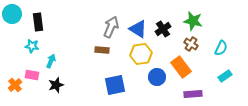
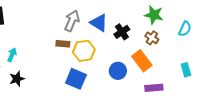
black cross: (163, 29) -> (122, 32), moved
cyan semicircle: (221, 48) -> (185, 29), moved
yellow hexagon: (141, 54) -> (84, 51), moved
cyan rectangle: (225, 76) -> (186, 70), turned -72
blue square: (115, 85) -> (76, 79), turned 35

